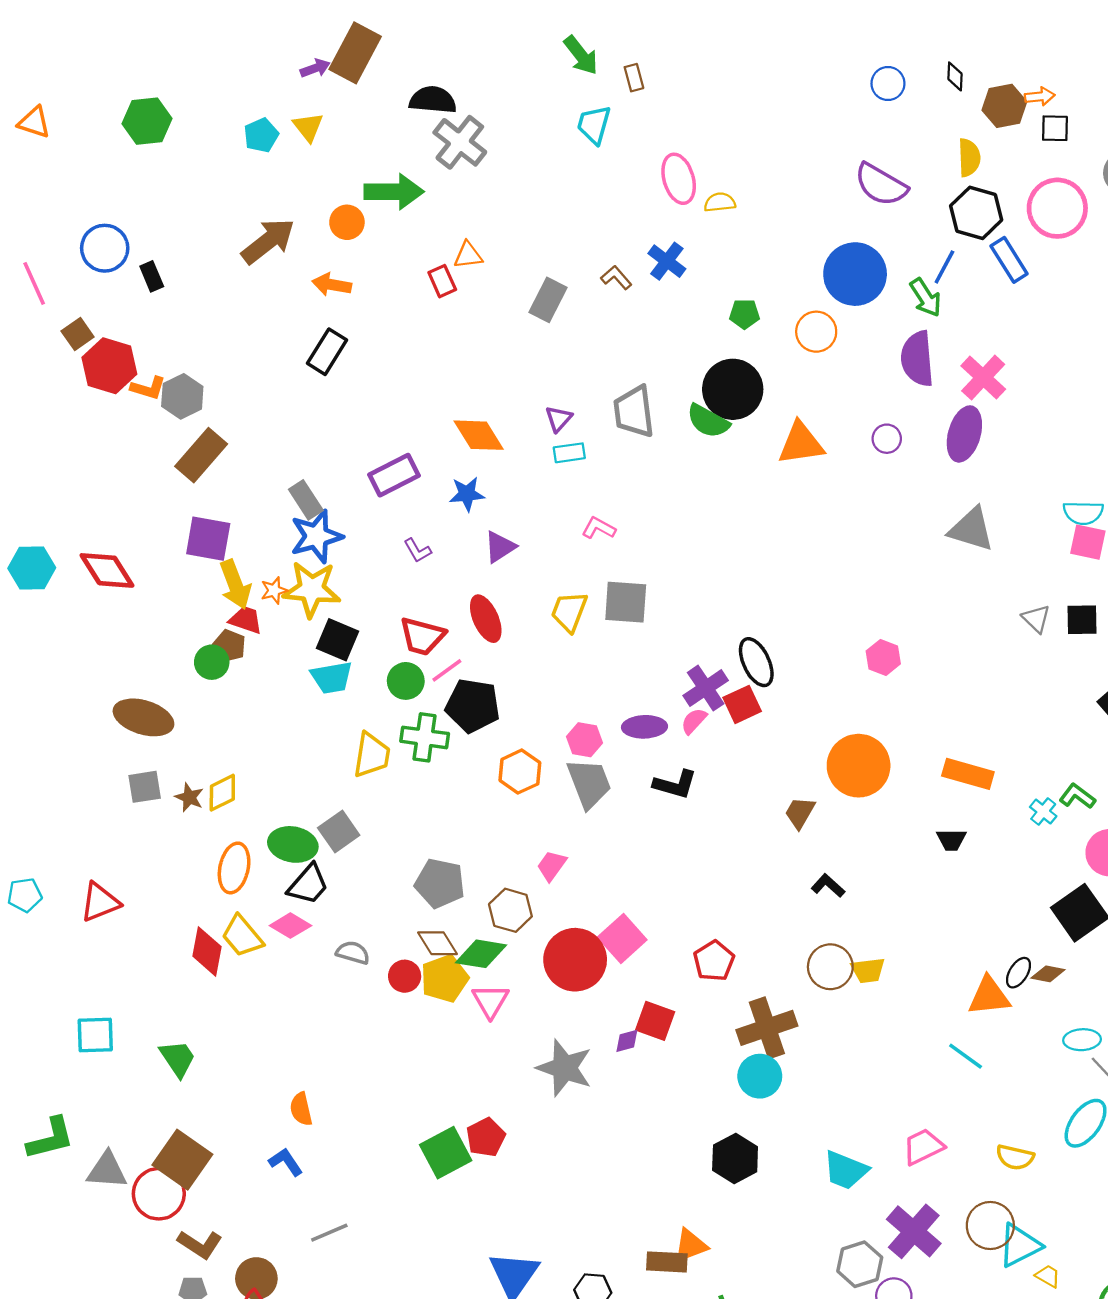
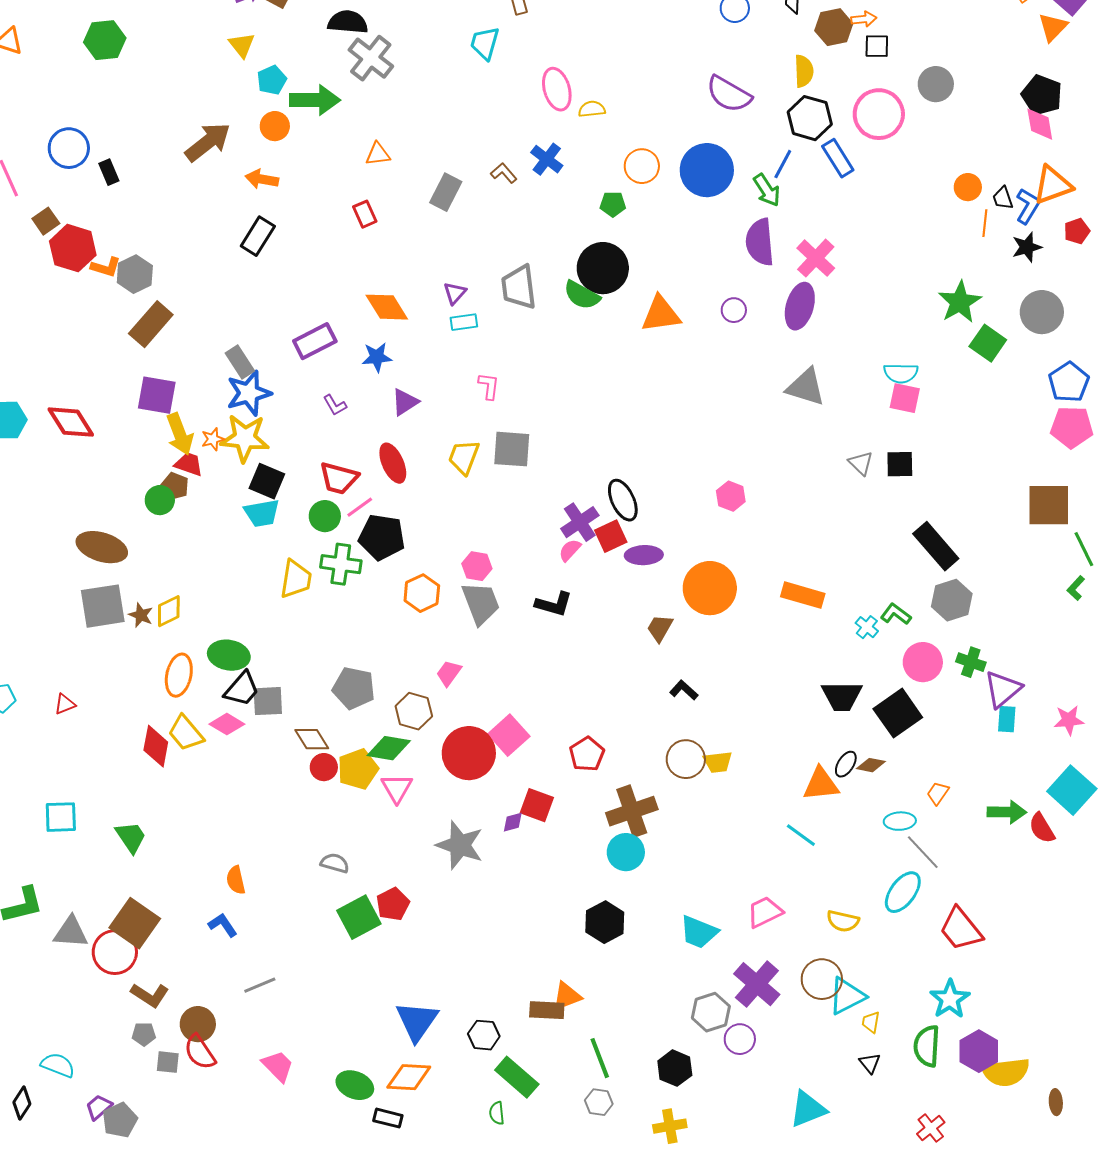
cyan pentagon: (261, 135) -> (272, 80), moved
red rectangle: (442, 281) -> (365, 214), moved
orange circle: (816, 332) -> (642, 166), moved
pink L-shape: (599, 528) -> (489, 386), turned 68
purple ellipse: (645, 727) -> (644, 555), moved
gray square: (145, 787) -> (103, 606), size x1.6
gray square: (339, 832) -> (268, 701), moved, turned 32
black trapezoid: (951, 840) -> (842, 696), moved, size x1.6
red triangle: (100, 902) -> (65, 704), size x0.6
brown diamond: (438, 943) -> (312, 739), moved
gray semicircle: (353, 953) -> (335, 863), moved
yellow trapezoid: (1048, 1276) -> (871, 1022), turned -110

